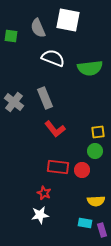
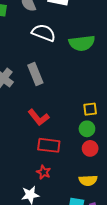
red L-shape: (55, 129) -> (38, 117), moved
red circle: (82, 170) -> (90, 148), moved
red star: (44, 193) -> (44, 172), moved

